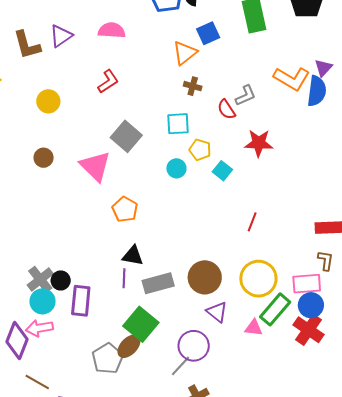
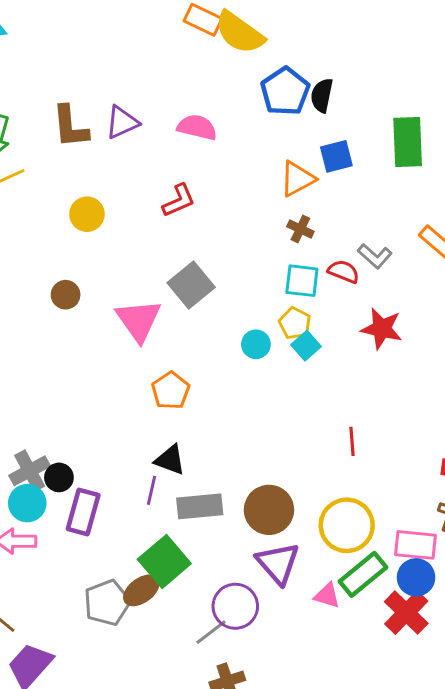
gray L-shape: (246, 95) -> (375, 256), turned 55
red semicircle: (226, 109) -> (343, 272), turned 135
cyan square: (178, 124) -> (302, 281), moved
cyan square: (222, 171) -> (306, 346), moved
red line: (252, 222) -> (352, 441), turned -36
purple triangle: (217, 312) -> (278, 563), size x1.4

